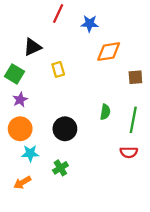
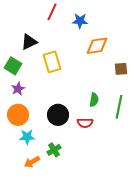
yellow rectangle: (58, 69) -> (52, 62), size x1.5
red semicircle: (129, 152) -> (85, 123), moved
orange arrow: (22, 183) -> (32, 162), moved

